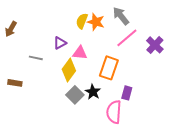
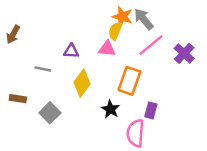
yellow semicircle: (82, 21) -> (115, 31), moved
orange star: (96, 22) -> (122, 17), moved
purple triangle: (60, 43) -> (71, 51), turned 32
pink triangle: (80, 53) -> (107, 49), moved
gray square: (75, 95) -> (50, 113), moved

